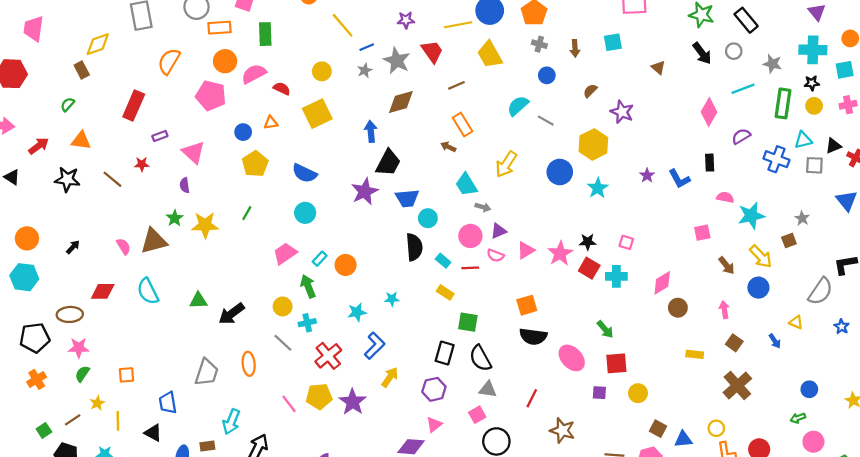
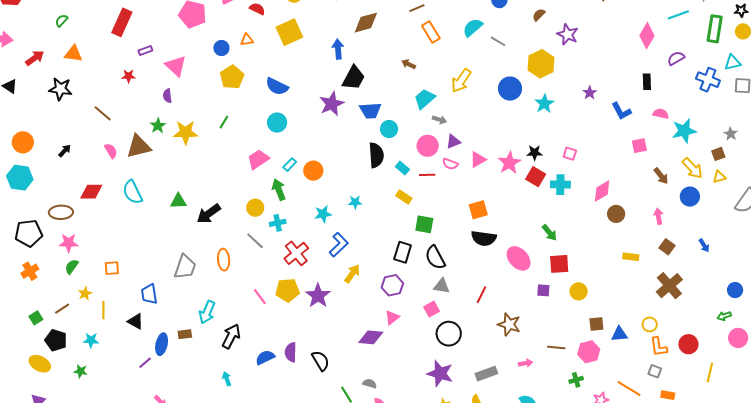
orange rectangle: (463, 124) -> (431, 32), moved
brown line: (112, 179) -> (103, 113), moved
blue L-shape: (679, 179) -> (621, 111), moved
cyan trapezoid: (466, 185) -> (425, 99), turned 80
yellow triangle: (796, 322) -> (719, 177), moved, turned -40
brown square: (658, 429) -> (596, 324), turned -35

